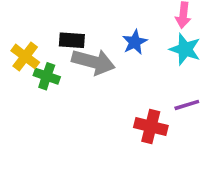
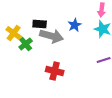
green cross: (47, 76) -> (26, 44), turned 32
red cross: (151, 126) -> (55, 71), moved

